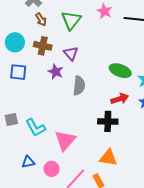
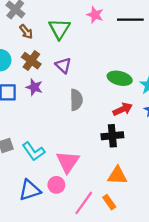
brown cross: (43, 46) -> (31, 61), turned 30
purple star: (56, 72) -> (34, 87), moved
blue triangle: (28, 162) -> (30, 190), size x1.5
pink circle: (52, 169) -> (56, 185), moved

